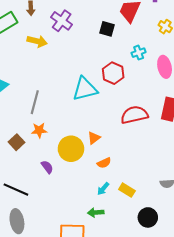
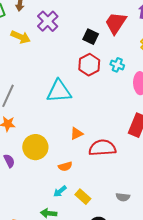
cyan cross: (139, 53) -> (117, 65), turned 32
red hexagon: (113, 73) -> (89, 65), moved
red semicircle: (134, 115) -> (102, 148), moved
orange triangle: (94, 138) -> (77, 134), moved

